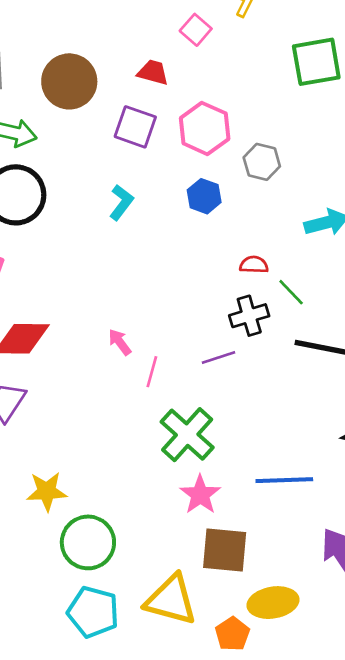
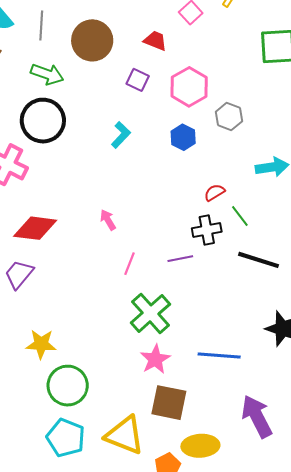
purple square: (135, 127) -> (138, 80), size x0.7
red semicircle: (254, 265) -> (214, 192), turned -40
pink arrow: (120, 342) -> (108, 220), moved

